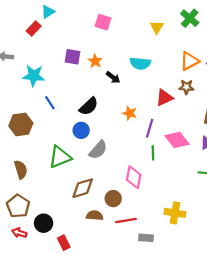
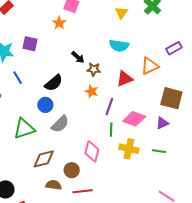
purple square: (72, 57) -> (30, 44), moved
orange star: (95, 61) -> (59, 23), moved
orange triangle: (189, 61) -> (150, 66), moved
cyan semicircle: (140, 63) -> (119, 46), moved
brown star: (186, 87) -> (94, 69), moved
pink diamond: (177, 140) -> (134, 119), turned -35
yellow cross: (175, 213) -> (129, 149), moved

